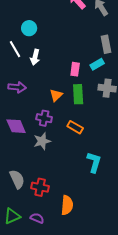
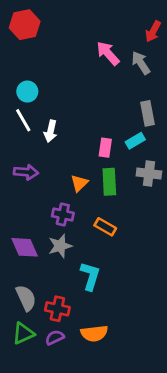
cyan circle: (29, 28) -> (27, 92), moved
purple diamond: (16, 126) -> (25, 247), moved
cyan L-shape: (94, 162) -> (90, 276), moved
orange semicircle: (67, 205) -> (94, 333), turned 78
green triangle: (12, 216) -> (23, 333), moved
purple semicircle: (37, 218) -> (55, 337), moved, turned -48

